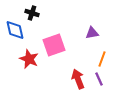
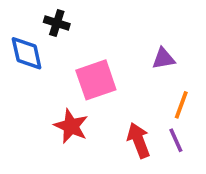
red star: (29, 59) -> (71, 126), moved

